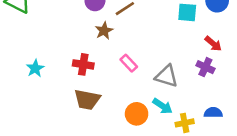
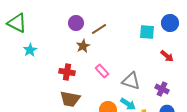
purple cross: (205, 67) -> (162, 89), moved
cyan star: (35, 68) -> (30, 50), moved

